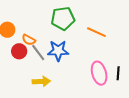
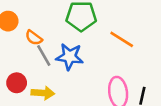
red circle: (19, 51) -> (17, 83), moved

